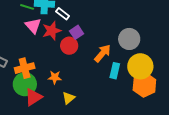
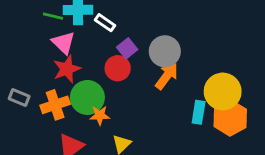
red star: (52, 31) -> (67, 69), moved
gray circle: (129, 39) -> (165, 51), moved
cyan rectangle: (115, 71) -> (199, 112), moved
green circle: (25, 84) -> (87, 97), moved

